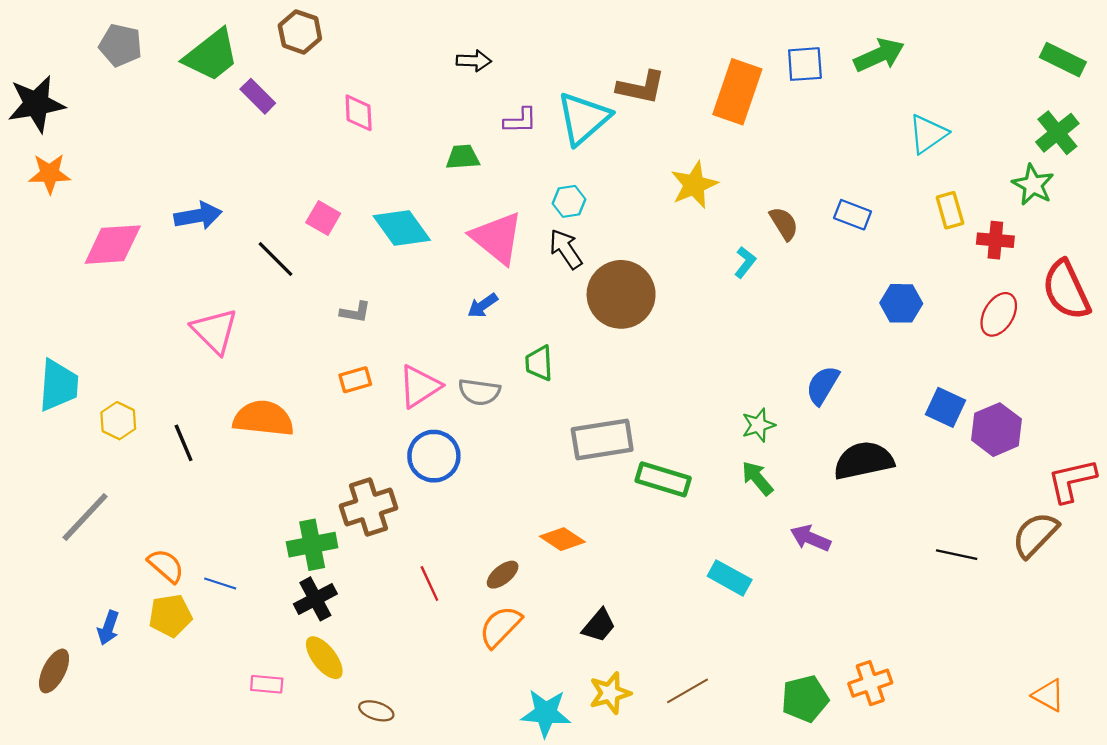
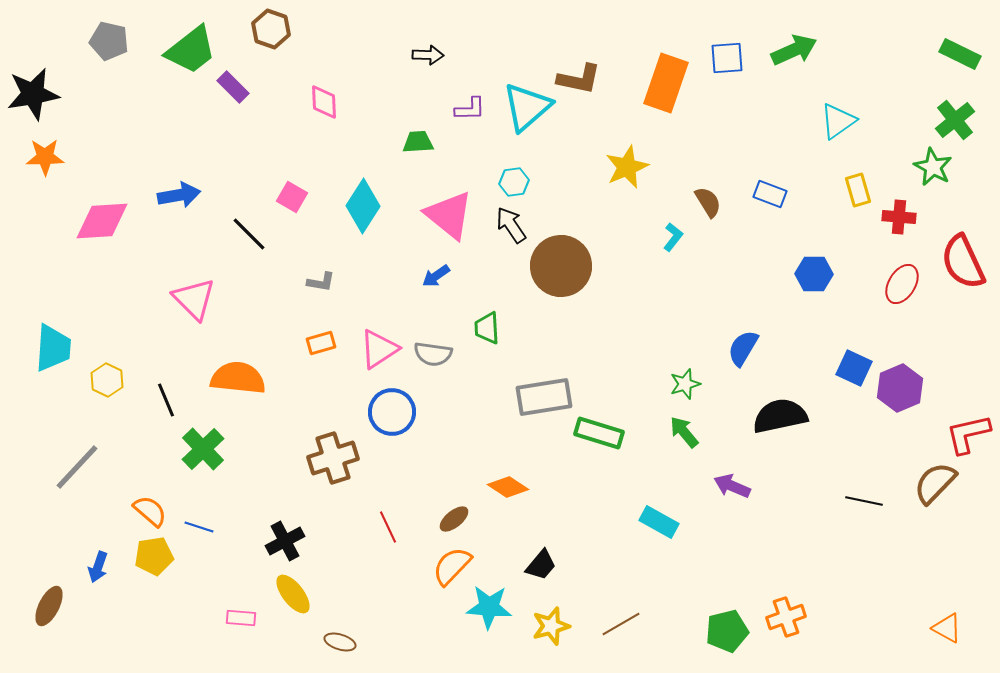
cyan diamond: (402, 228) -> (363, 206), turned 68
green cross: (312, 545) -> (203, 449), moved, turned -33
cyan star: (546, 713) -> (489, 607), moved

